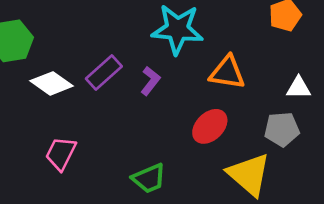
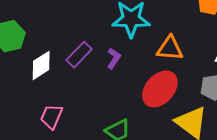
white diamond: (52, 83) -> (41, 65), turned -64
red ellipse: (210, 126) -> (160, 89), size x1.4

